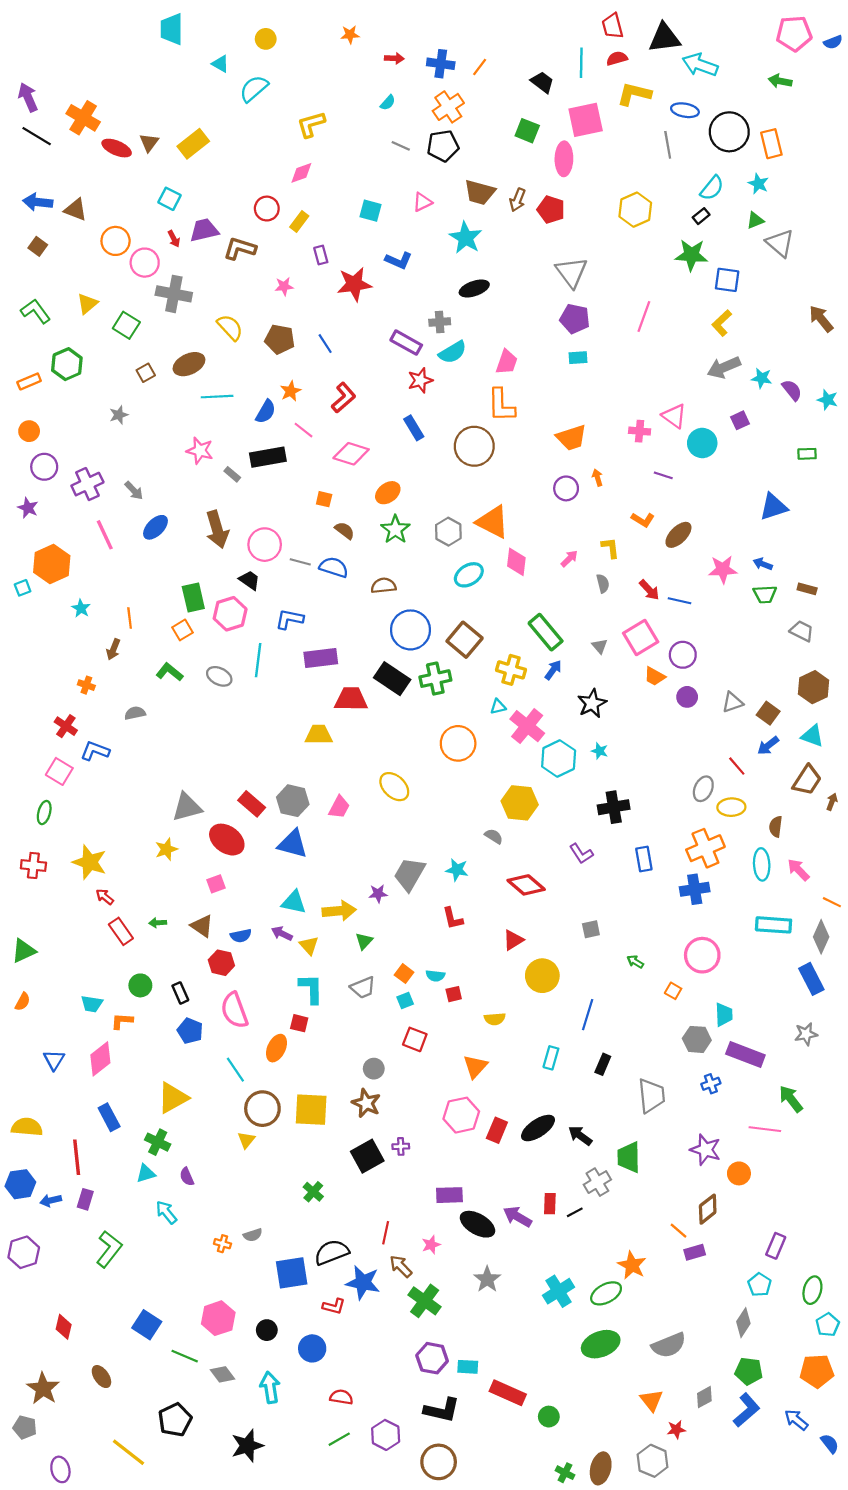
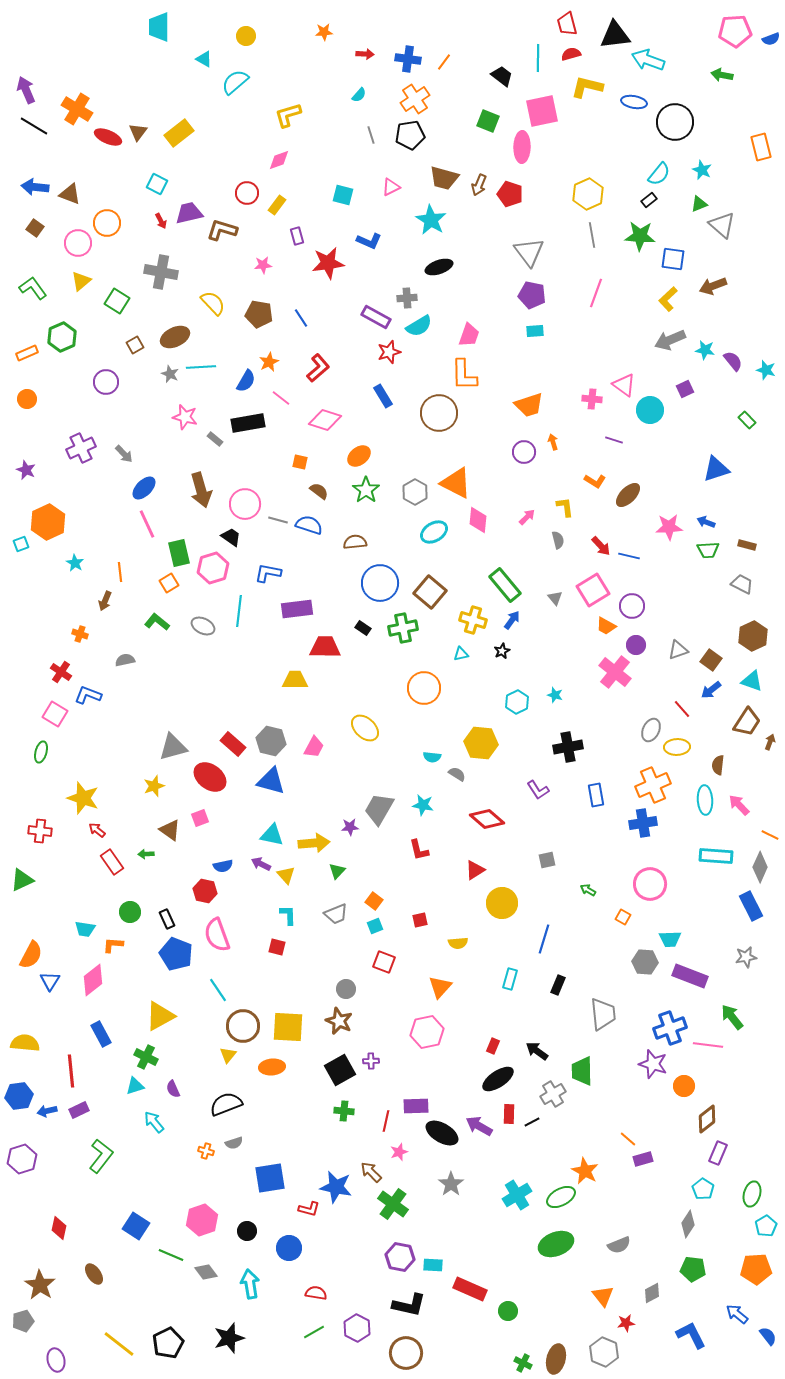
orange rectangle: (771, 144) -> (761, 147), moved
gray line: (668, 145) -> (592, 235), moved
gray line: (401, 146) -> (371, 135), turned 48
pink circle: (145, 263) -> (78, 243), moved
brown arrow: (821, 319) -> (713, 286), moved, turned -72
gray star: (119, 415) -> (170, 374), moved, turned -30
green rectangle: (807, 454) -> (747, 420), turned 48
purple circle: (44, 467) -> (106, 382), moved
pink line: (105, 535) -> (147, 524), moved
black rectangle: (392, 679) -> (363, 628), size x0.5
black star: (592, 703) -> (502, 651), moved, size x0.6
pink cross: (527, 726) -> (615, 672), moved
cyan hexagon: (559, 759) -> (517, 702), size x0.7
red cross: (33, 865) -> (40, 831), moved
brown triangle: (202, 926) -> (170, 830), moved
cyan semicircle: (435, 976) -> (432, 757), moved
cyan L-shape: (311, 989) -> (288, 915), size x0.7
orange semicircle: (23, 1002) -> (31, 955), moved, size x1.6
cyan trapezoid: (724, 1015) -> (670, 939), turned 90
blue pentagon: (190, 1031) -> (176, 954), size x1.4
orange ellipse: (277, 1048) -> (272, 1067), moved, turned 60
blue cross: (711, 1084) -> (670, 1028), moved, size x1.8
black ellipse: (538, 1128) -> (498, 1079), moved
red rectangle: (497, 1130) -> (493, 1046), moved, size x0.7
green cross: (313, 1192) -> (344, 1111), moved, turned -36
purple rectangle: (85, 1199) -> (79, 1110), turned 48
brown diamond: (708, 1209) -> (707, 1119), moved
red line: (386, 1233) -> (386, 1121), moved
black semicircle: (332, 1252) -> (226, 1104), moved
gray semicircle: (669, 1345) -> (619, 1245), size x0.7
blue L-shape: (747, 1410) -> (691, 1335), moved, turned -76
black pentagon: (175, 1420) -> (168, 1343), moved
gray pentagon: (25, 1427) -> (23, 1321), turned -30

